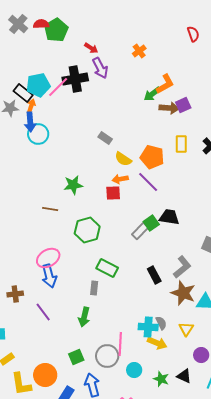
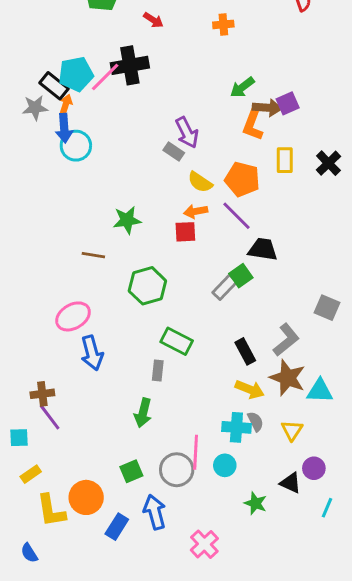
orange cross: (139, 51) -> (223, 24), turned 32
purple arrow: (100, 68) -> (187, 132), moved
orange L-shape: (165, 84) -> (253, 125), moved, turned 140
black trapezoid: (169, 217) -> (263, 249), moved
pink ellipse: (48, 258) -> (73, 316), moved
brown cross: (15, 294) -> (42, 394), moved
purple line: (43, 312) -> (50, 417), moved
yellow arrow: (157, 343) -> (250, 389), moved
cyan circle: (134, 370) -> (225, 465), moved
black triangle: (184, 376) -> (291, 483), moved

